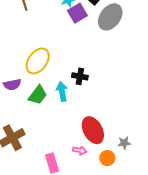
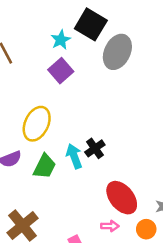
purple square: (77, 13) -> (61, 71), moved
black cross: (80, 76) -> (95, 148), moved, turned -35

